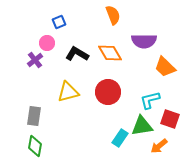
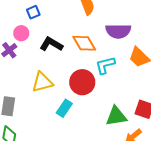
cyan L-shape: (150, 100) -> (105, 65), moved
cyan rectangle: (120, 138) -> (64, 108), moved

